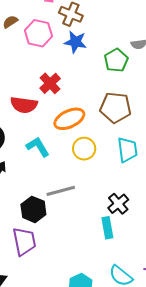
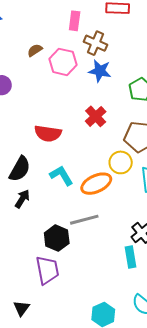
red cross: (50, 83) -> (96, 116), moved
orange ellipse: (69, 119) -> (96, 184), moved
yellow circle: (84, 149) -> (121, 162), moved

